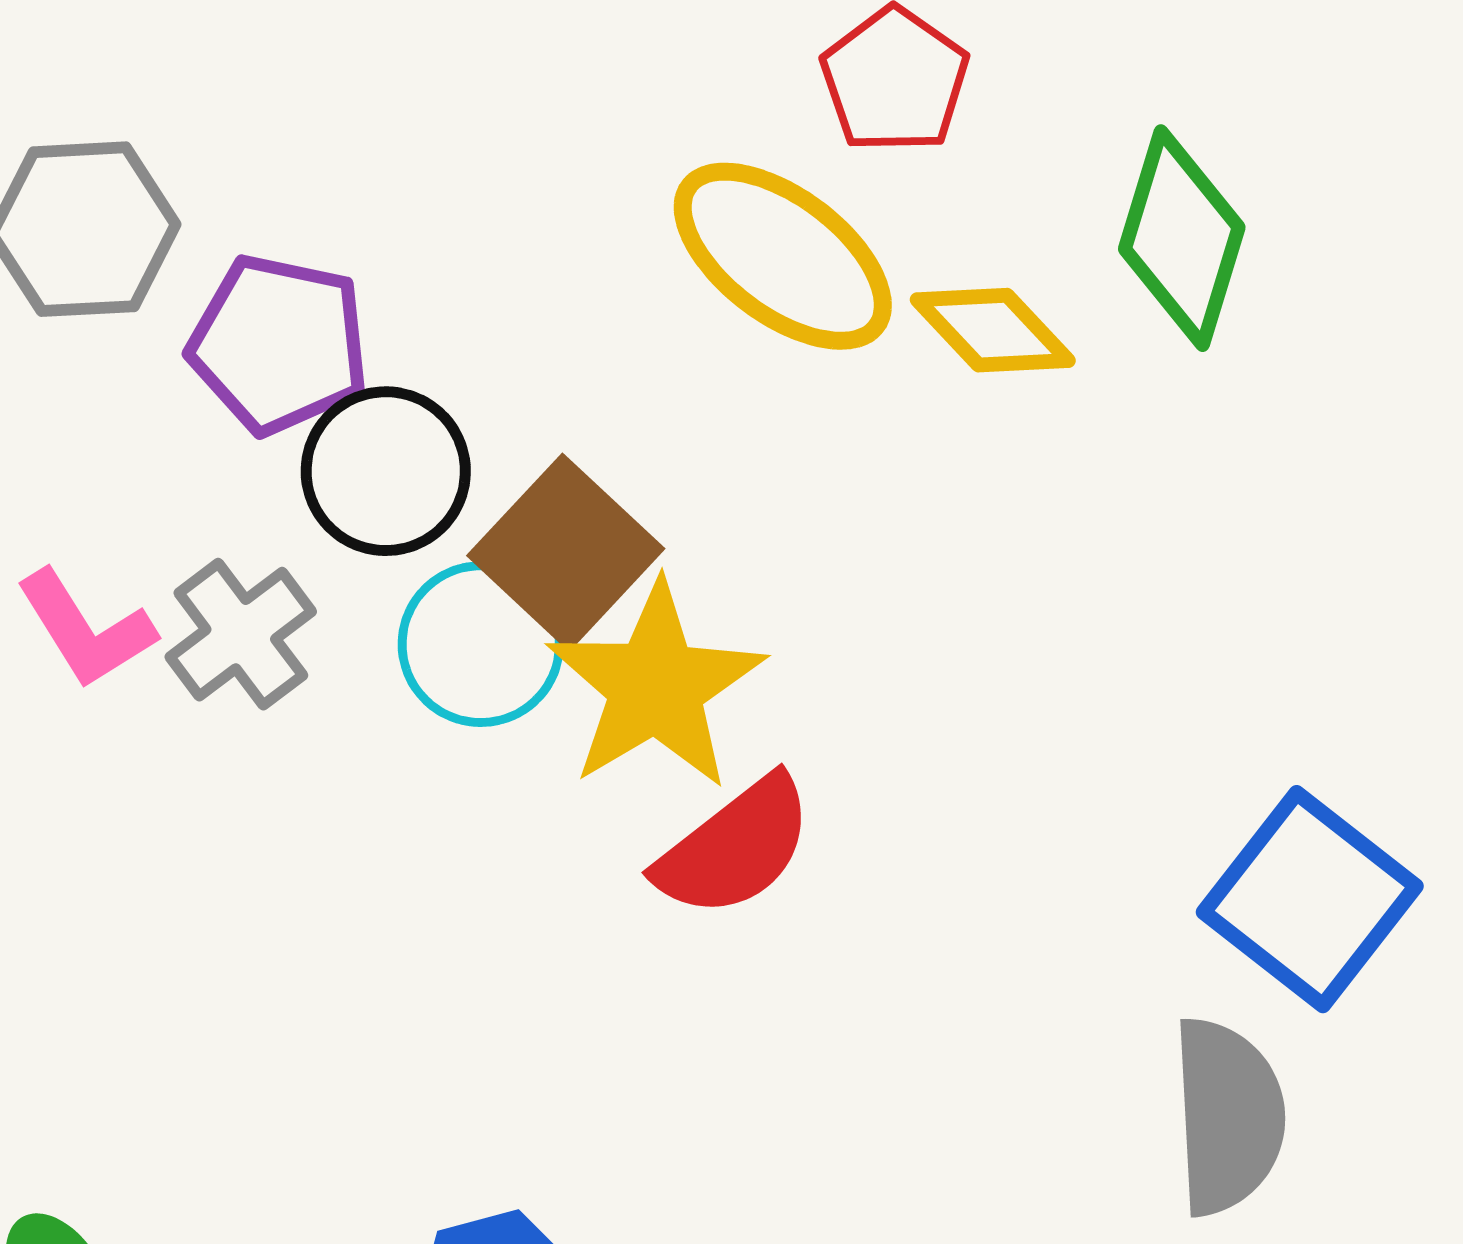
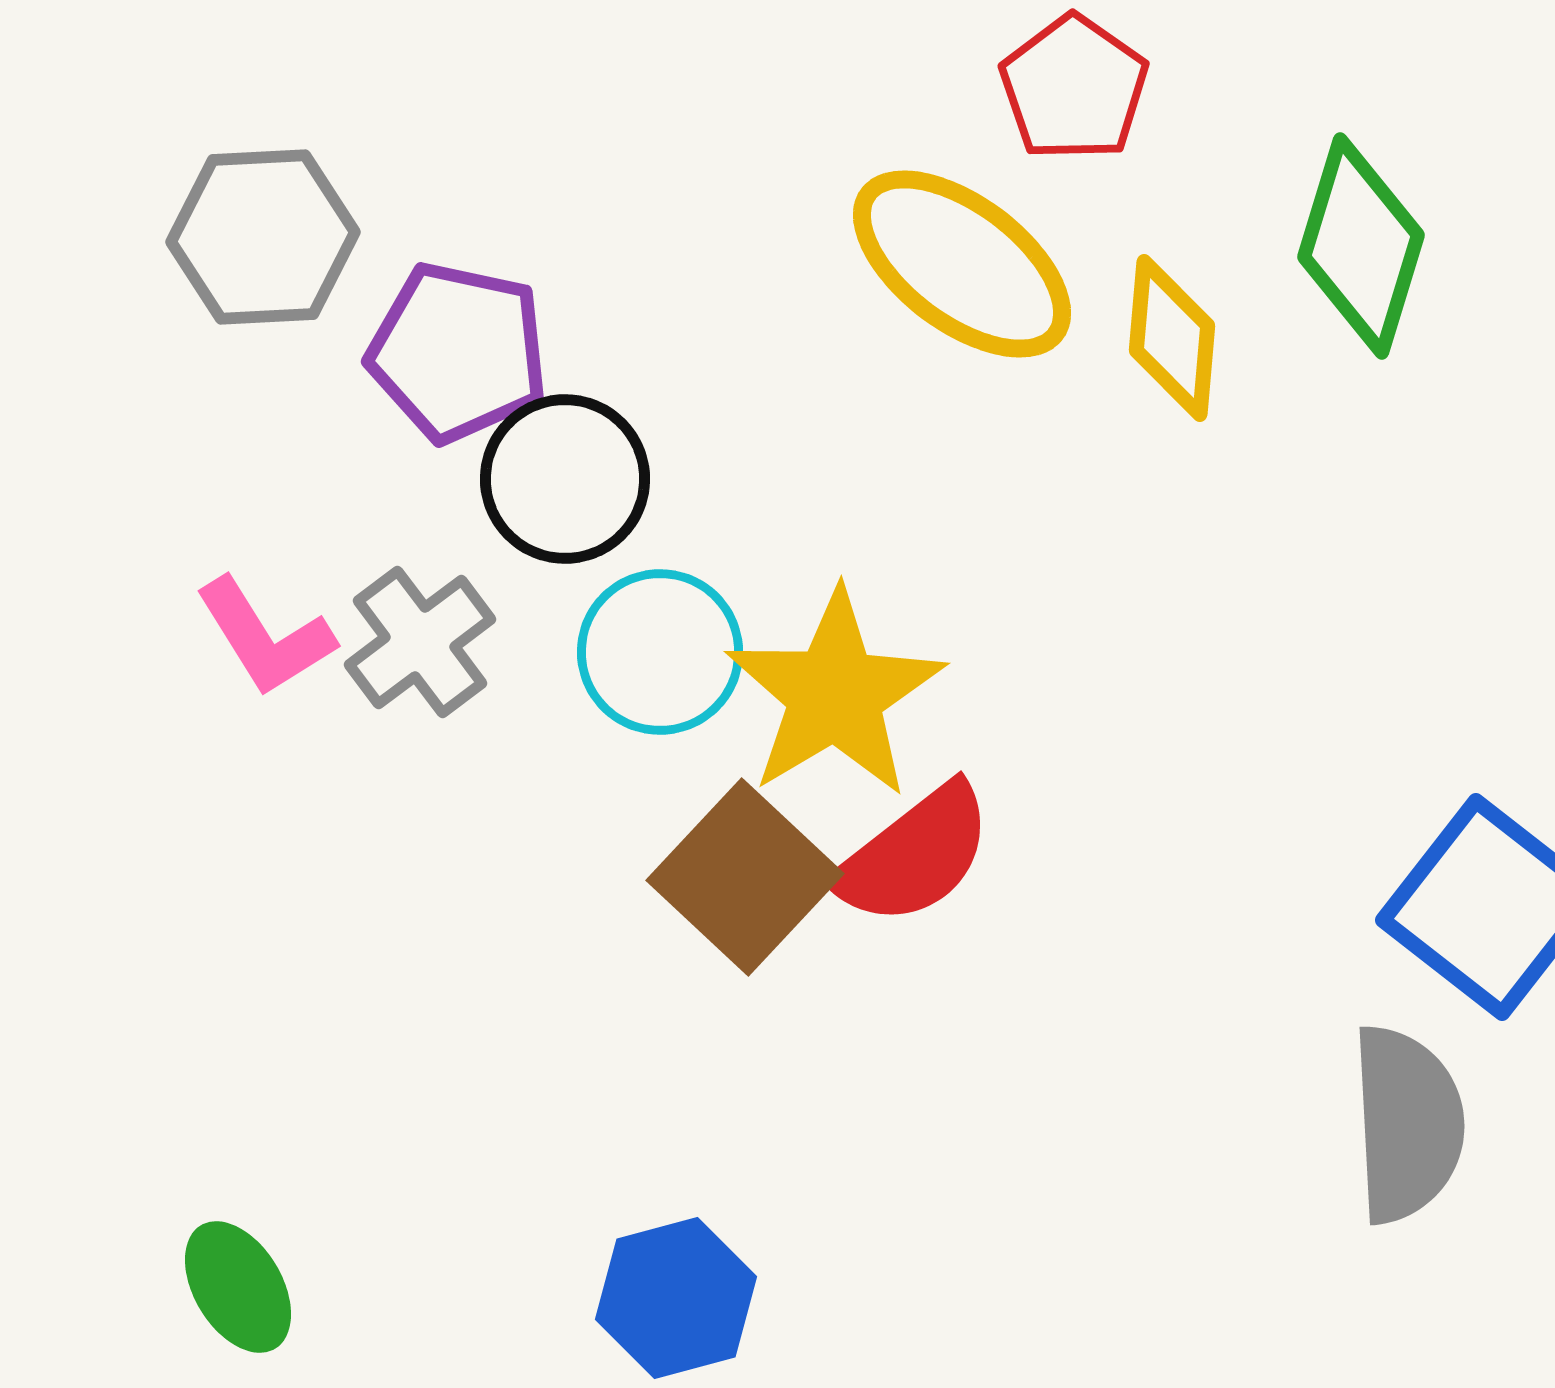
yellow diamond: (993, 330) -> (1172, 338), turned 48
brown square: (566, 552) -> (745, 877), moved

